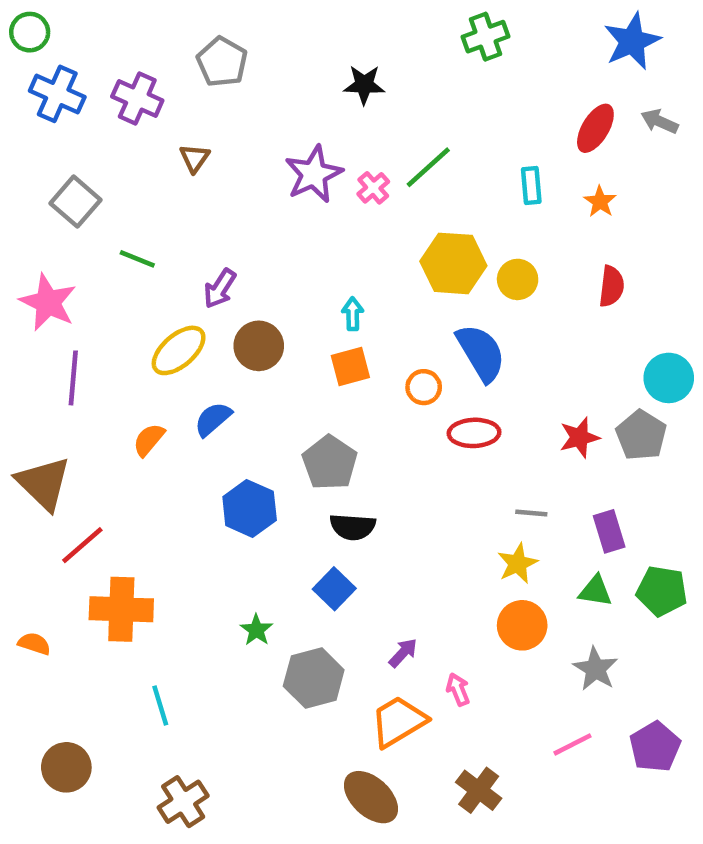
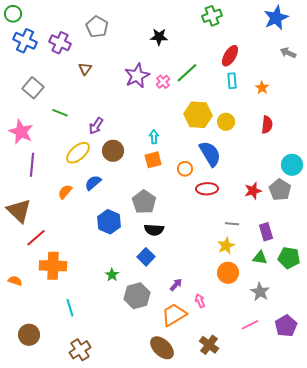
red ellipse: (595, 128) -> (230, 56), moved

